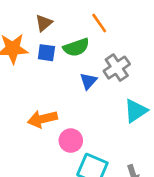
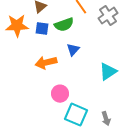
gray cross: (117, 68) -> (108, 16), moved
orange arrow: (42, 119) -> (46, 63), moved

